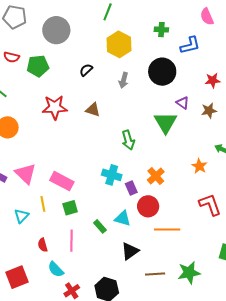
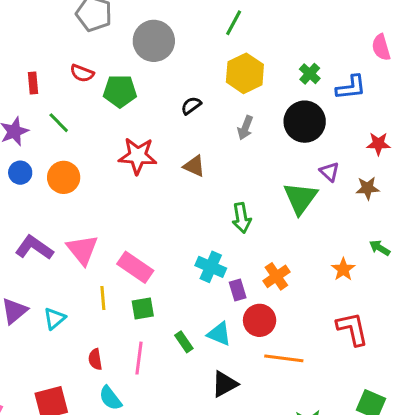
green cross: (161, 30) -> (310, 74), moved, turned 32
cyan triangle: (21, 216) -> (54, 319), moved

